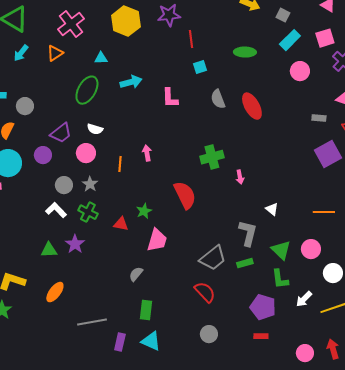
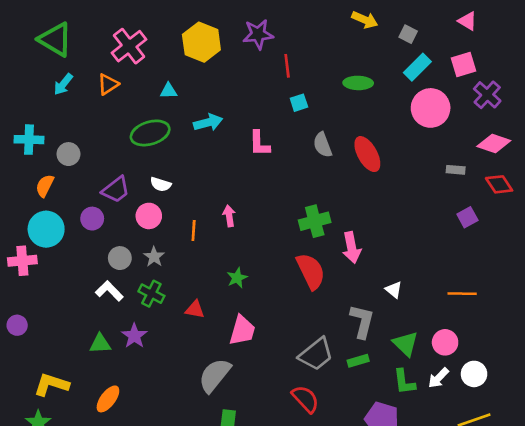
pink circle: (300, 71) -> (431, 108), size x1.5
green ellipse: (87, 90) -> (150, 133), turned 44
purple square: (328, 154) -> (467, 217), size x0.6
pink arrow: (240, 177) -> (352, 248), size x1.6
red semicircle: (185, 195) -> (311, 271), moved
green star: (144, 211) -> (237, 278), moved
gray semicircle: (136, 274) -> (215, 375), size x1.8
white arrow: (304, 299) -> (438, 378), moved

